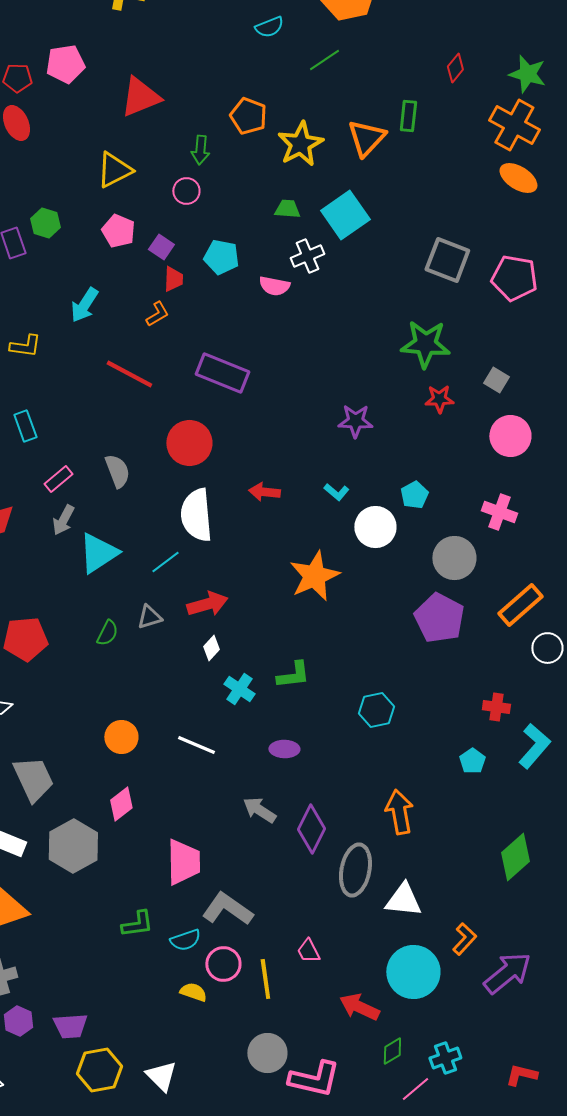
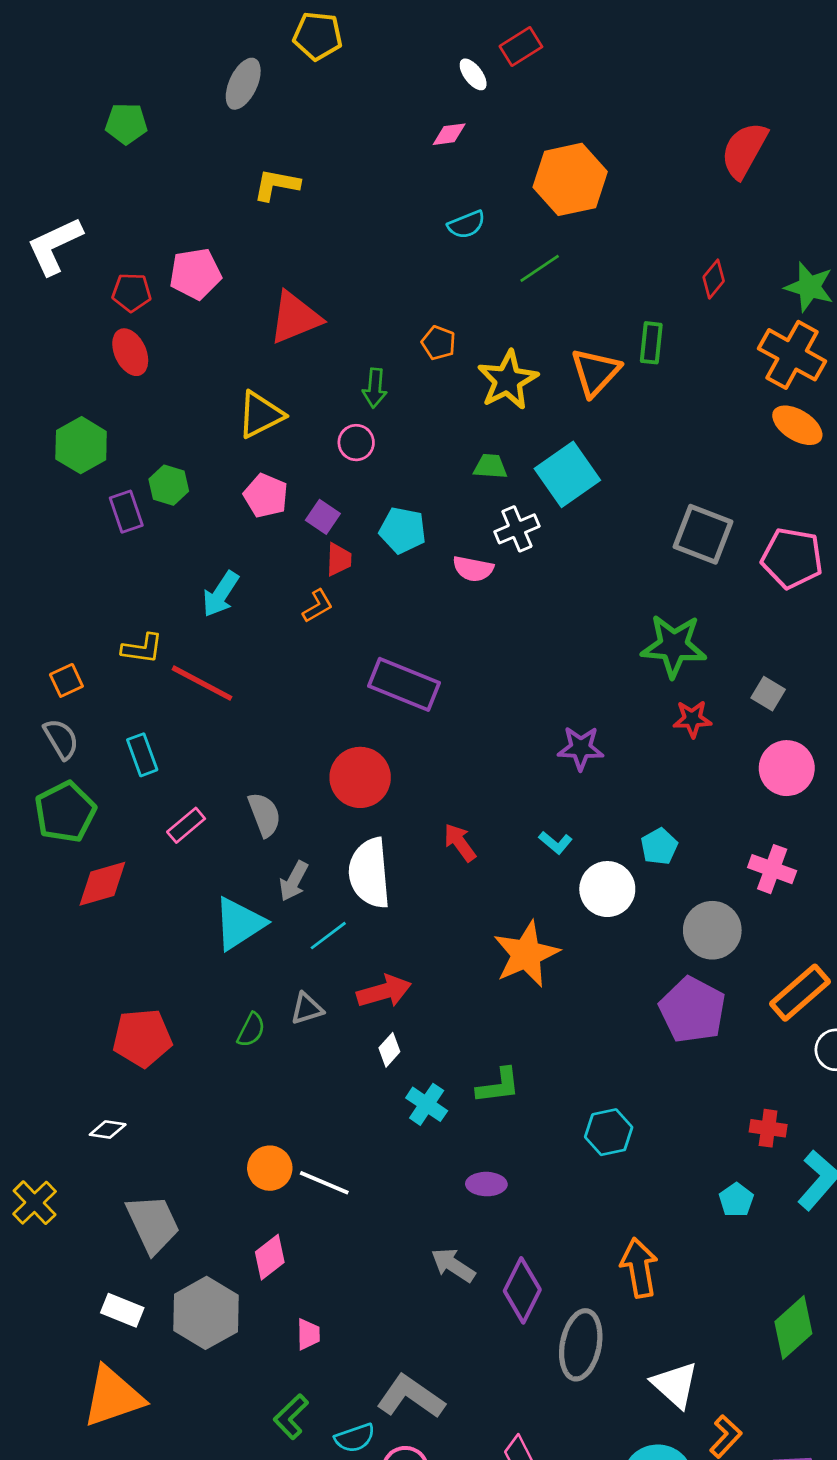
orange pentagon: (248, 116) -> (439, 343), size x0.7
red line: (129, 374) -> (202, 683), moved
red arrow: (264, 492) -> (460, 843), turned 48
gray arrow: (63, 520) -> (294, 881), moved
white line: (196, 745) -> (324, 1183), moved
pink trapezoid: (183, 862) -> (308, 1334), moved, size x0.5
white triangle: (403, 900) -> (675, 1385), moved, turned 36
green L-shape: (137, 924) -> (291, 1417), turned 144

